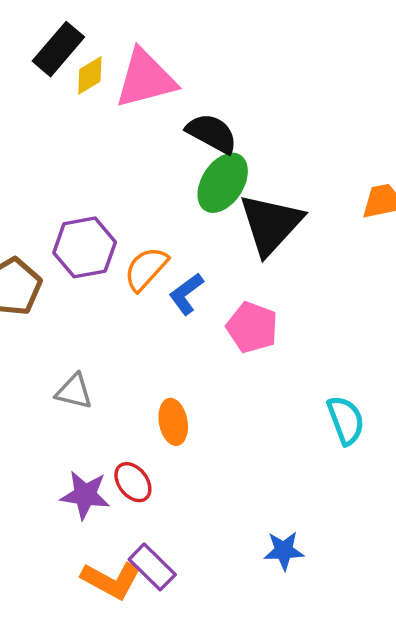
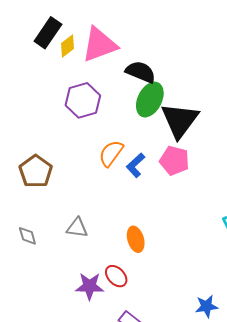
purple hexagon: (85, 247) -> (83, 100), moved
pink pentagon: (252, 327) -> (174, 161), moved

